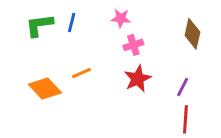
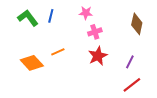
green L-shape: (39, 25) -> (28, 18), turned 60
red line: (185, 119) -> (132, 85), turned 48

